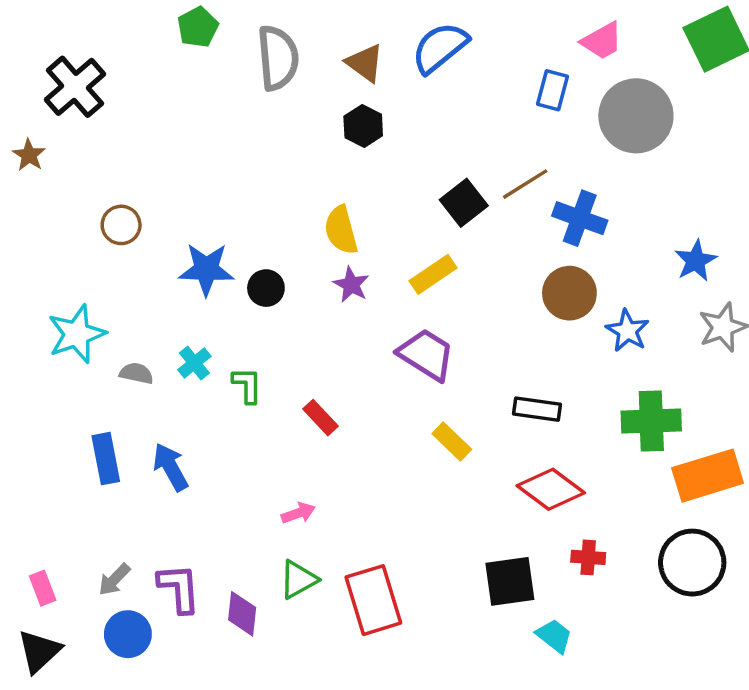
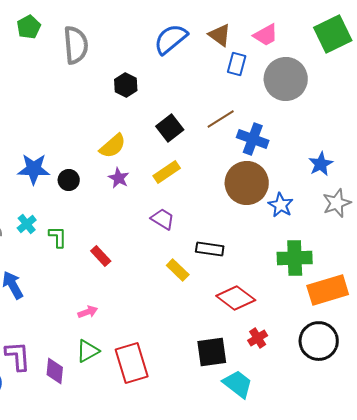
brown triangle: (365, 63) -> (220, 35), moved
black square: (464, 203) -> (170, 128), moved
yellow semicircle: (341, 230) -> (113, 146), turned -116
brown circle: (569, 293) -> (247, 183), size x1.4
purple trapezoid: (426, 355) -> (163, 219), size x0.7
black rectangle: (537, 409) -> (210, 249), moved
red cross: (588, 557) -> (258, 338), turned -36
cyan trapezoid: (554, 636) -> (238, 384), size x1.4

